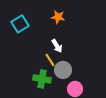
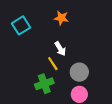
gray circle: (63, 70) -> (79, 72), moved
green cross: (42, 79) -> (44, 84), turned -30

